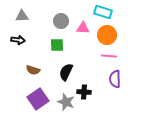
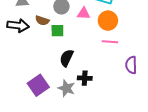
black arrow: (18, 40) -> (18, 26), size x1.5
brown semicircle: (33, 70) -> (42, 21), moved
purple semicircle: (115, 79) -> (131, 65), moved

